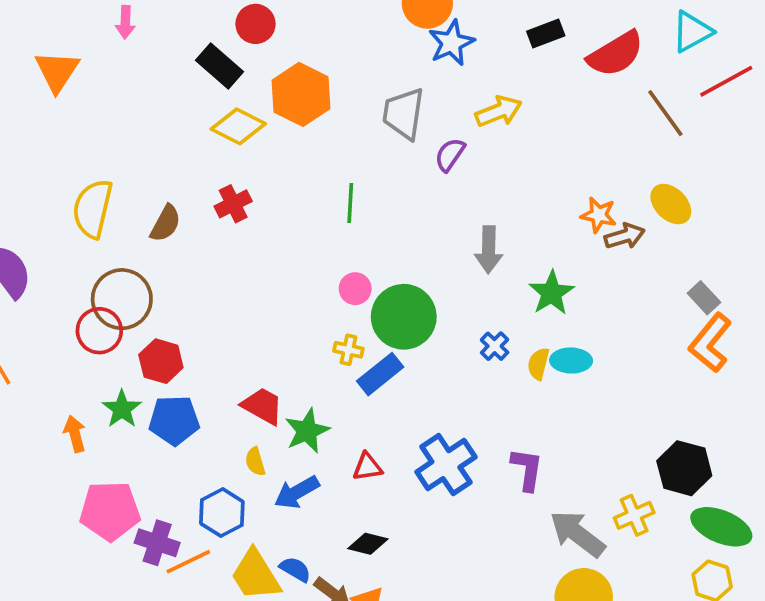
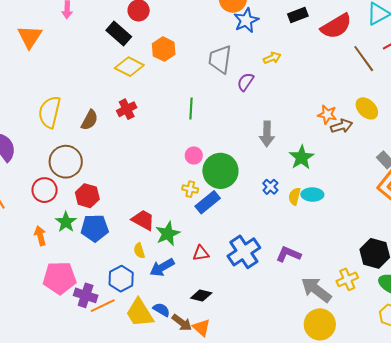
orange hexagon: (301, 94) -> (164, 49), size x0.7
yellow arrow: (499, 111) -> (272, 58), size x0.7
red circle: (99, 331) -> (45, 190), moved
purple L-shape: (527, 469) -> (288, 254), turned -75

